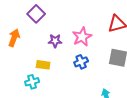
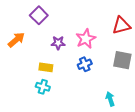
orange arrow: (14, 38) -> (16, 40), turned 30
cyan cross: (32, 82) -> (43, 87), moved, turned 32

